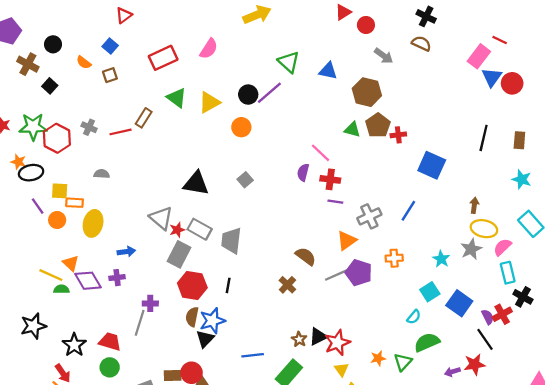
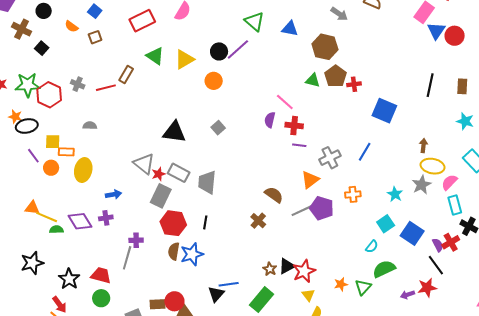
orange triangle: (71, 263) -> (32, 208), moved, turned -35
black triangle: (205, 339) -> (216, 294), moved

